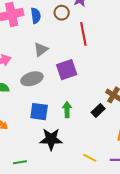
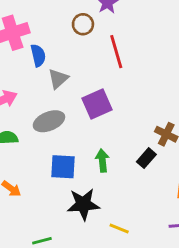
blue semicircle: (36, 16) -> (38, 55), moved
yellow line: (90, 158) -> (119, 228), moved

